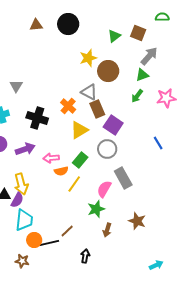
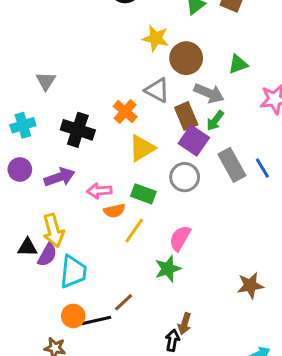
gray arrow: (149, 56) -> (209, 93), moved, turned 72
yellow star: (88, 58) -> (156, 38), turned 30
green arrow: (137, 96) -> (215, 121), moved
brown rectangle: (97, 109) -> (186, 116), moved
green rectangle: (80, 160) -> (143, 194), turned 70
gray rectangle: (123, 178) -> (232, 165), moved
cyan trapezoid: (24, 220) -> (73, 272), moved
brown star: (137, 221) -> (250, 285), moved, turned -30
brown arrow: (107, 230) -> (185, 324), moved
black arrow: (85, 256) -> (172, 340), moved

